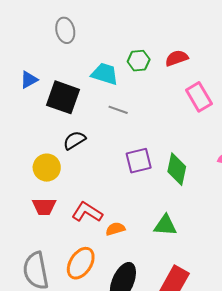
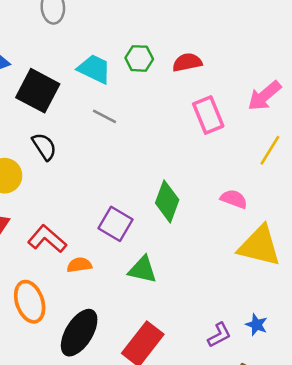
black semicircle: (74, 140) -> (44, 147), turned 80
purple square: (139, 161) -> (116, 224), moved, turned 36
orange ellipse: (81, 263) -> (30, 302), turned -60

